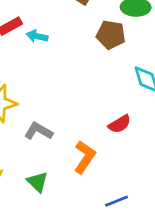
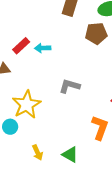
gray L-shape: (38, 131) -> (70, 86), moved

